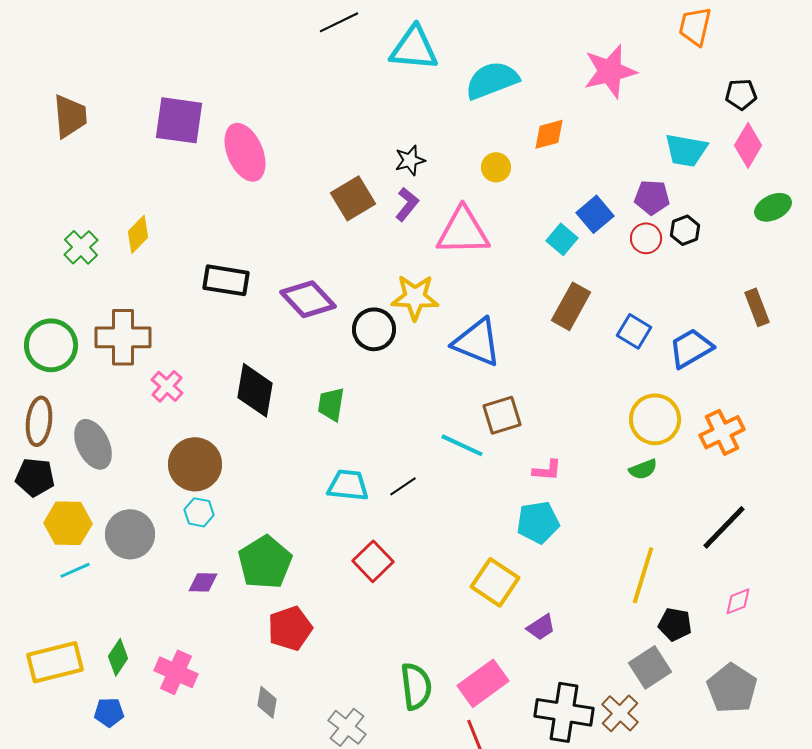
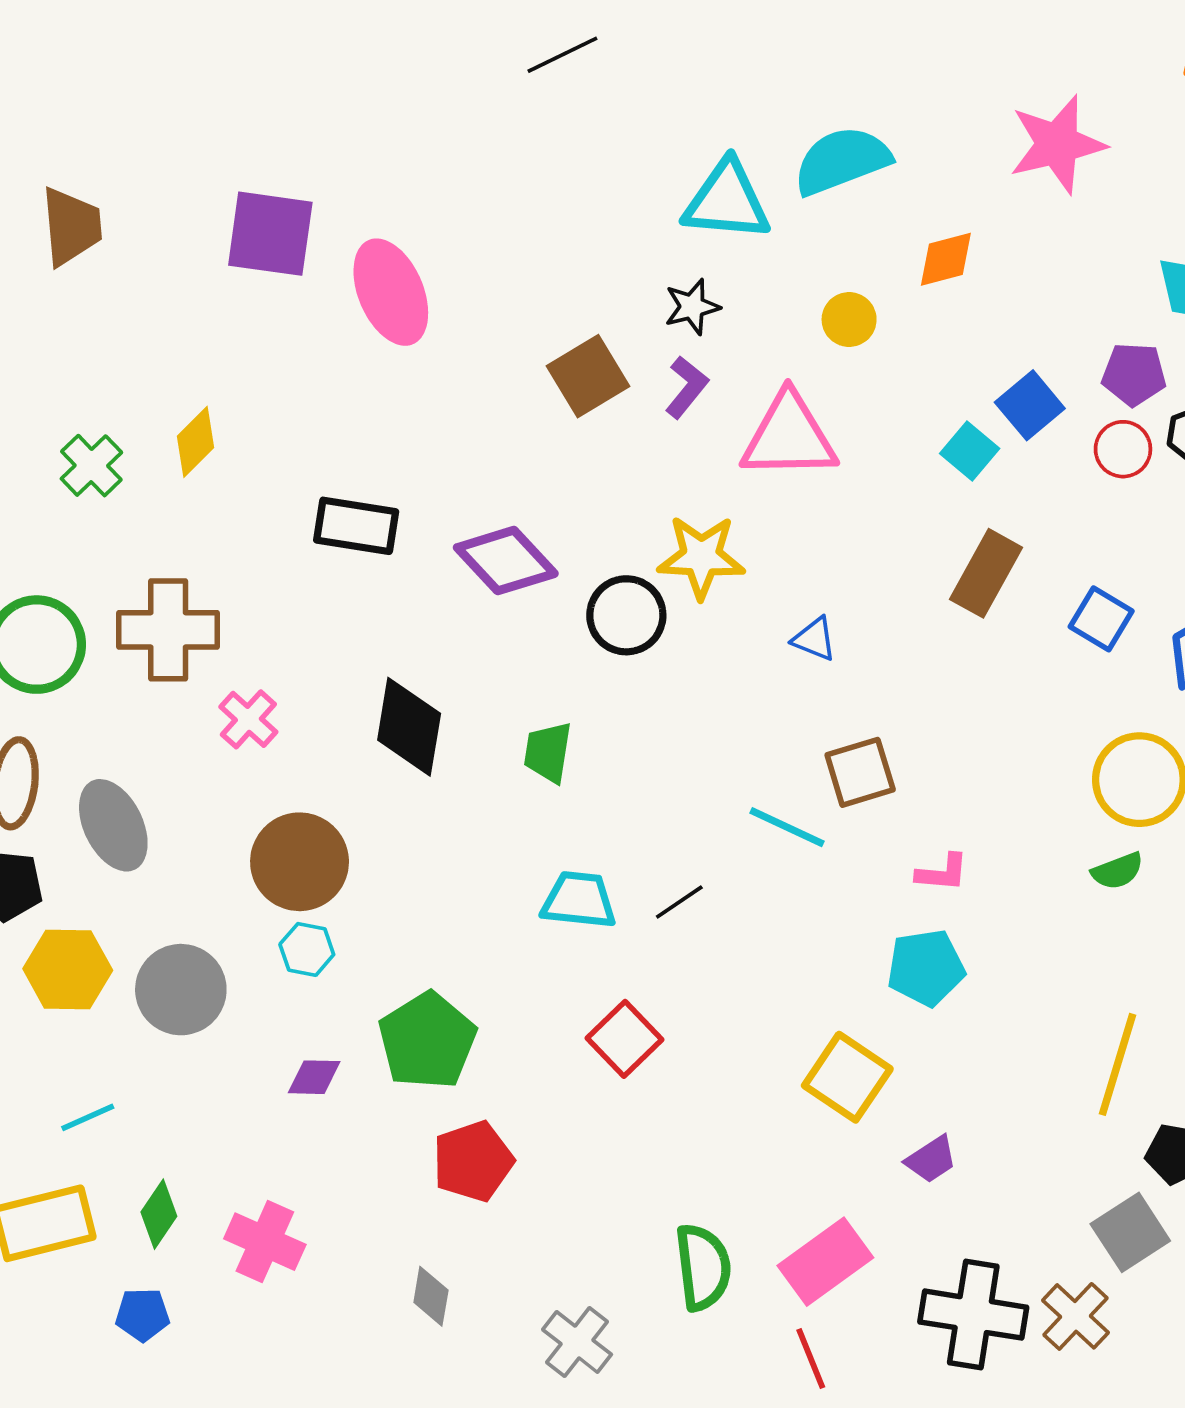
cyan triangle: (414, 48) -> (727, 201), moved
blue triangle: (477, 342) -> (814, 639), size x0.5
cyan line: (75, 570) -> (88, 1117), moved

